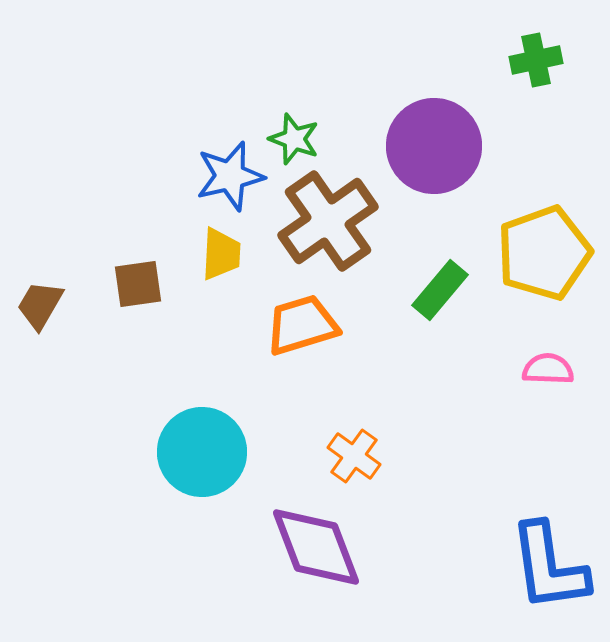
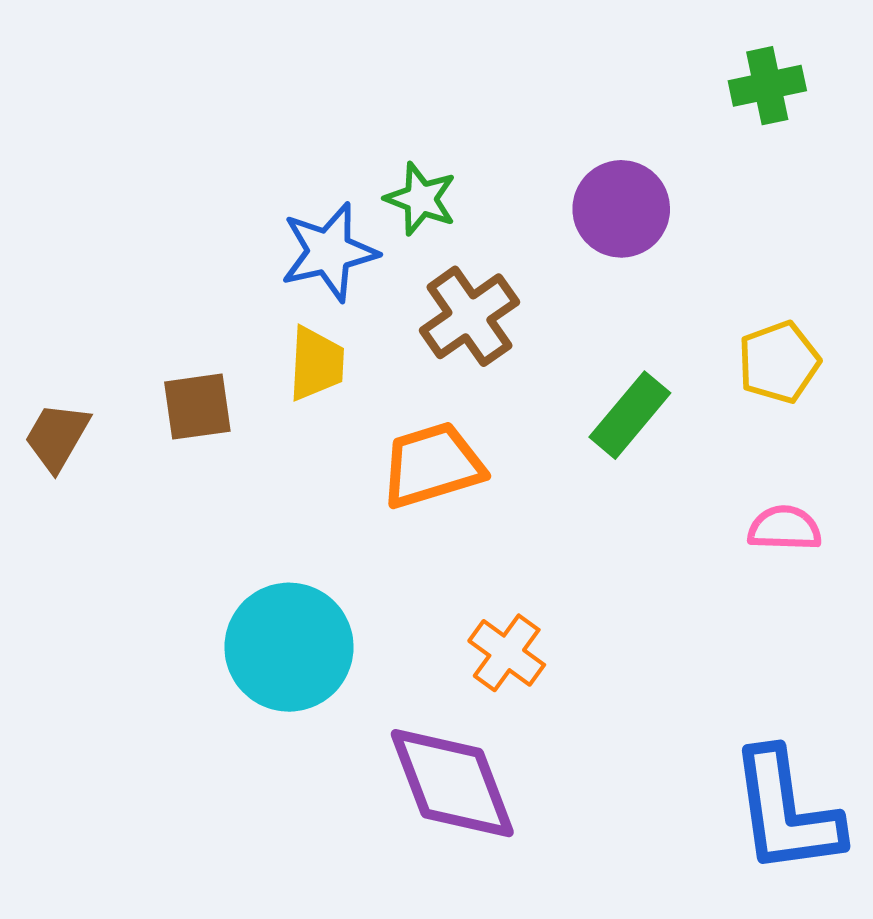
purple circle: (434, 146) -> (621, 209), size x0.7
brown cross: (328, 221) -> (469, 316), size x0.7
yellow pentagon: (544, 253) -> (779, 362), size x0.6

